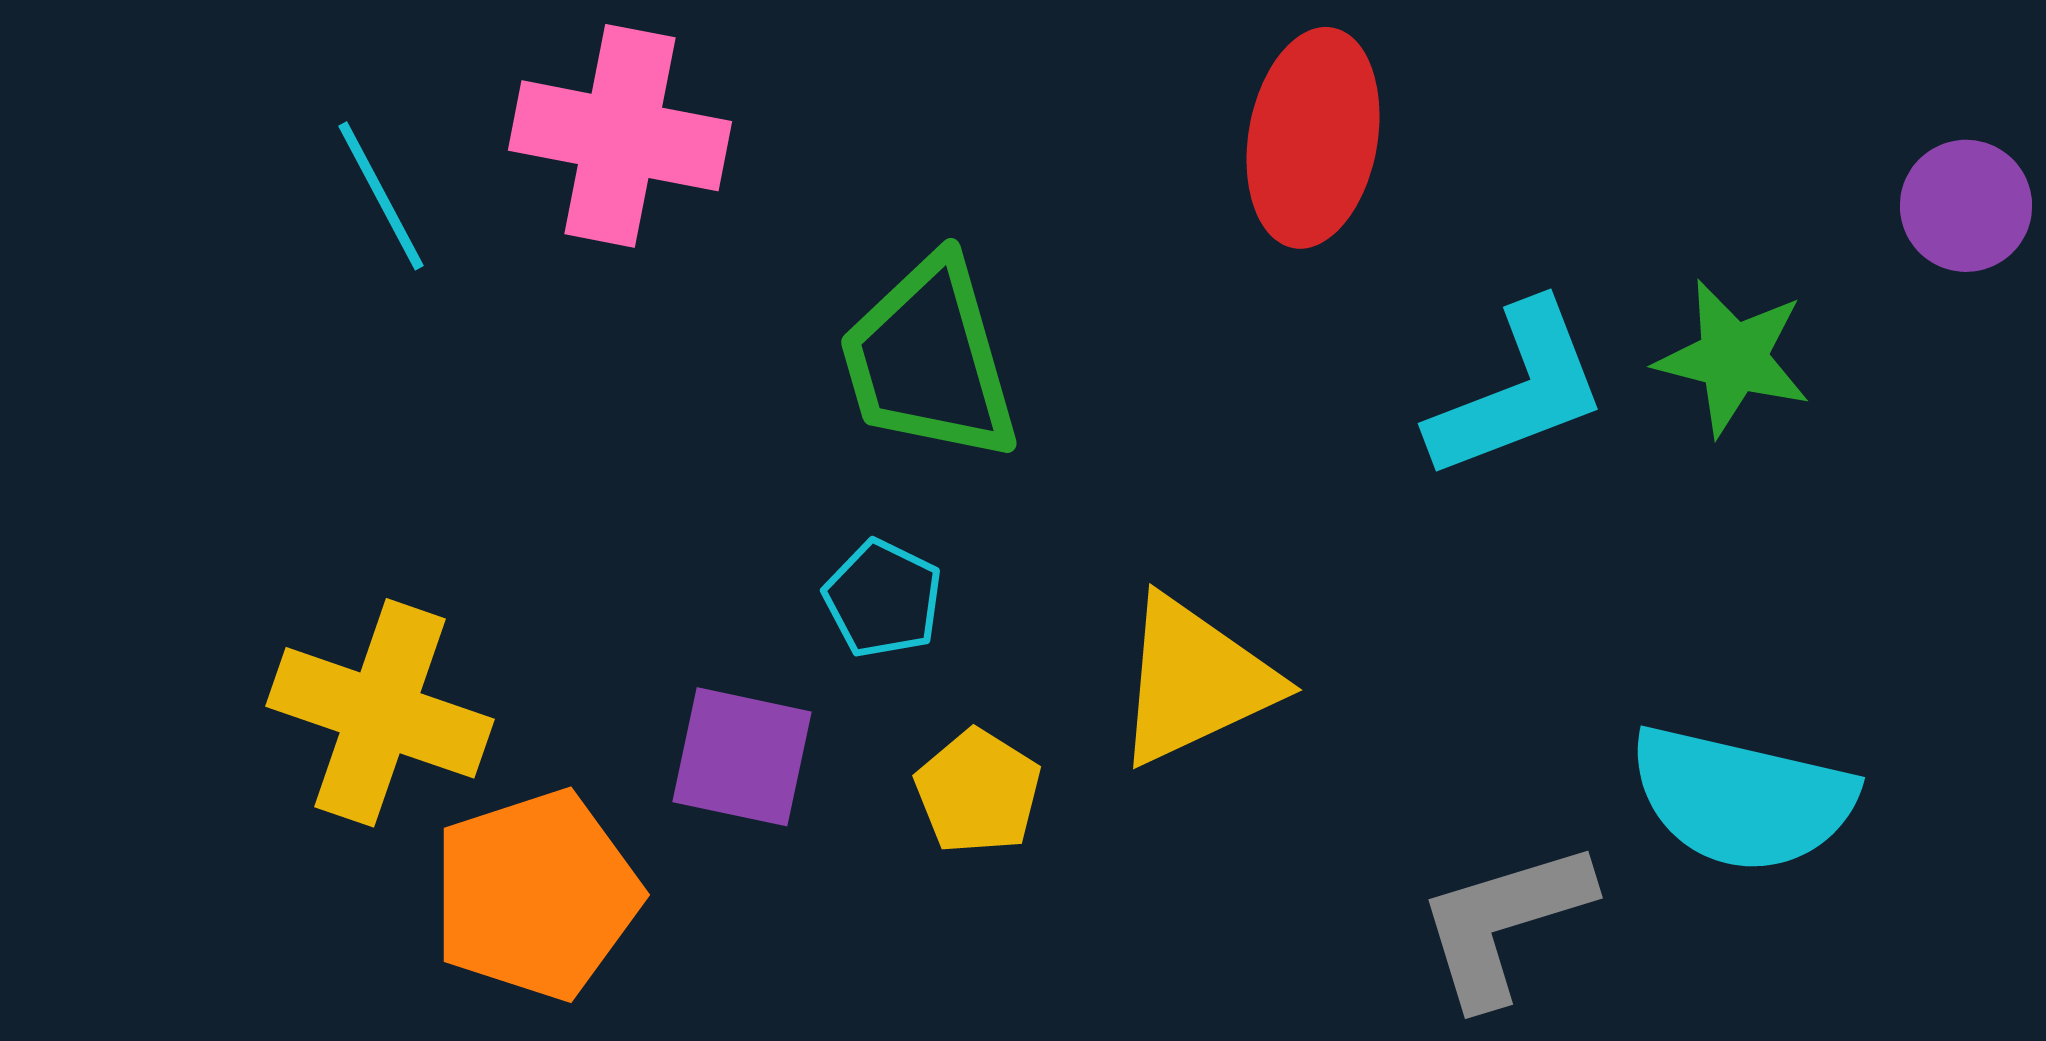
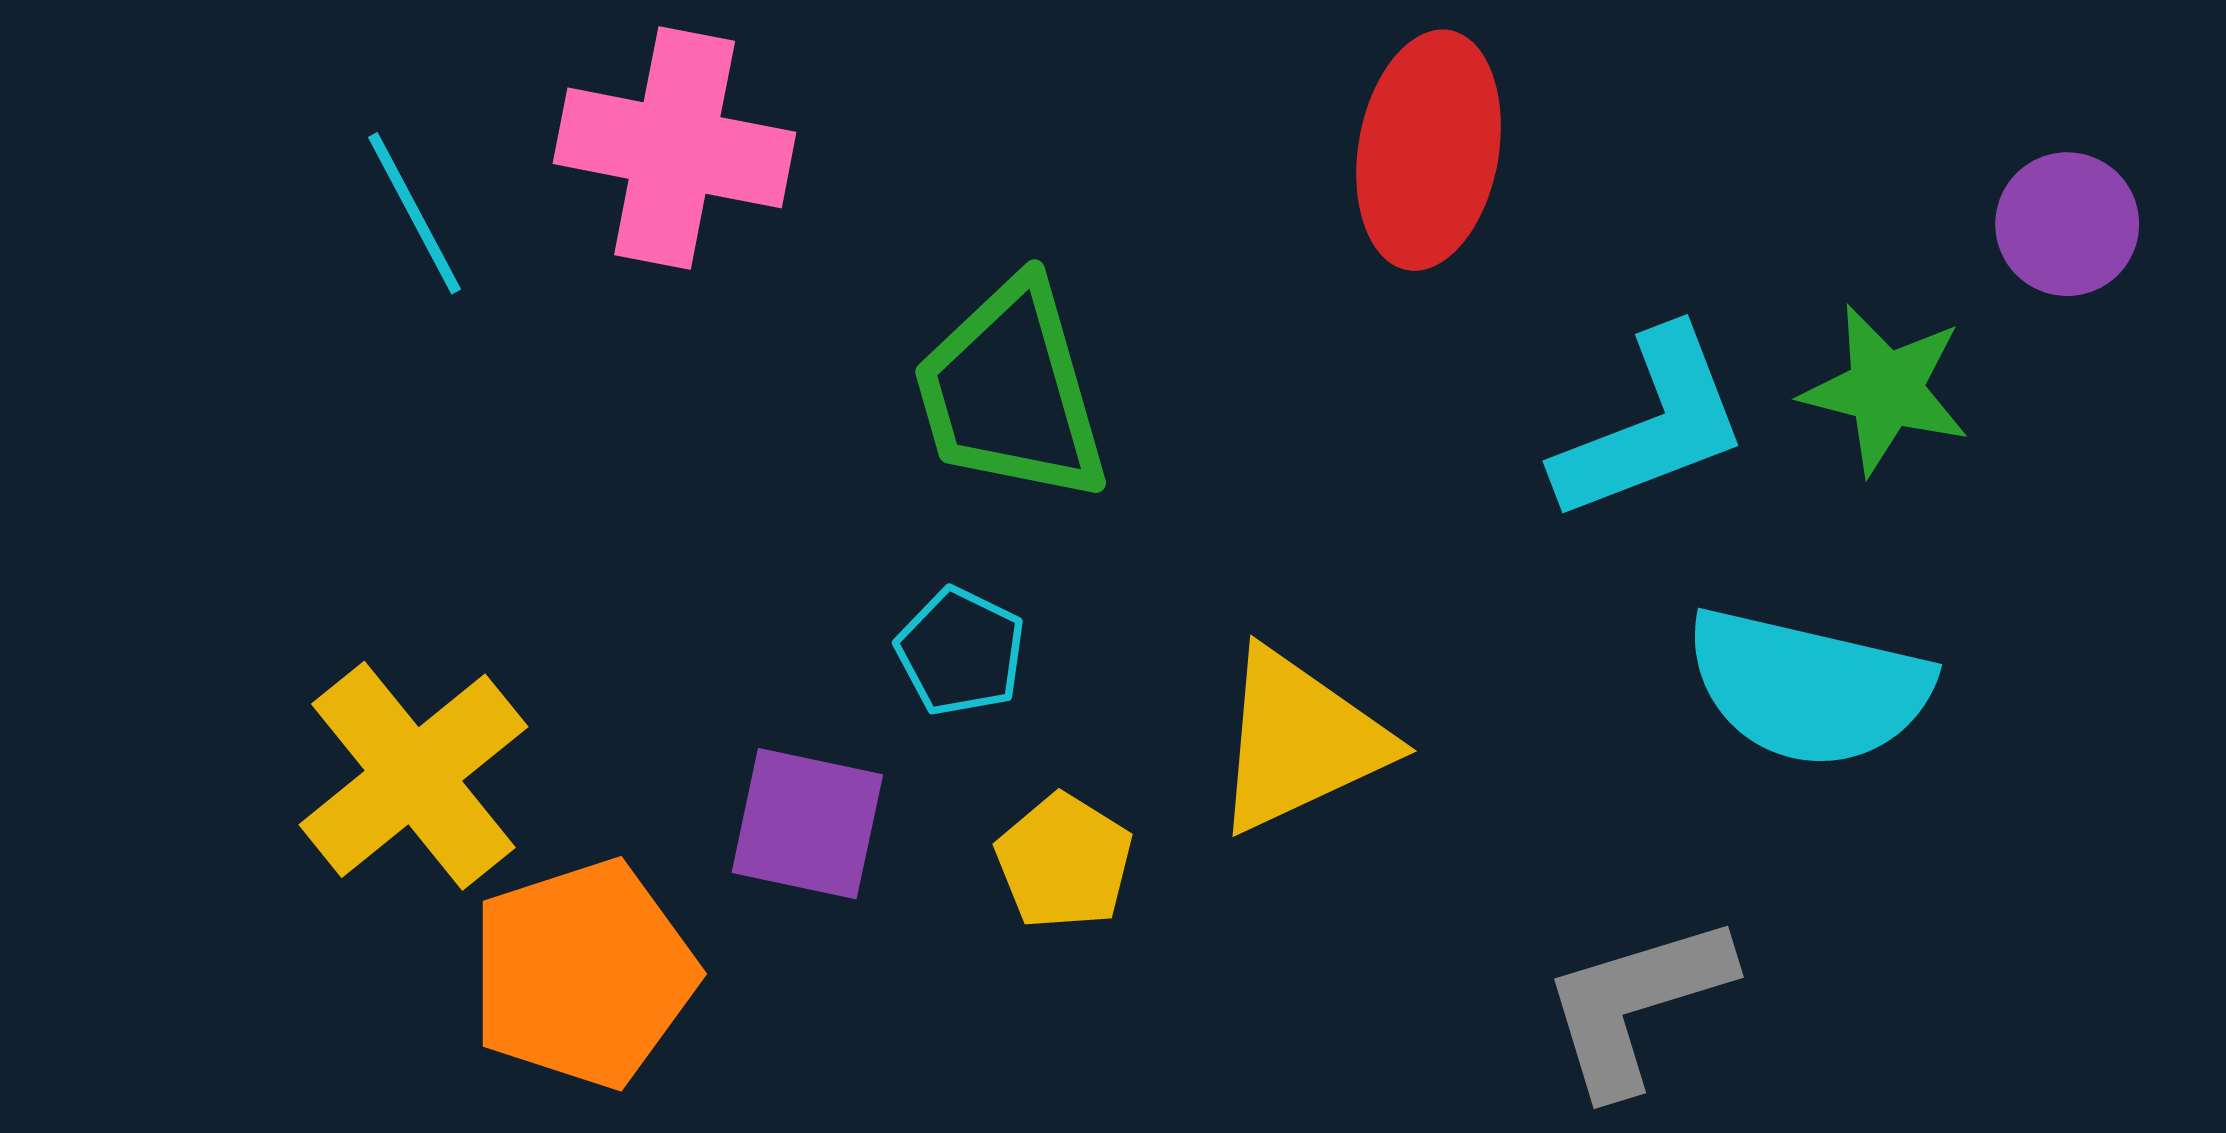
purple circle: (1966, 206) -> (2067, 224), moved
yellow cross: (380, 713) -> (413, 776), turned 32
cyan semicircle: (1742, 799) -> (1808, 688), moved

